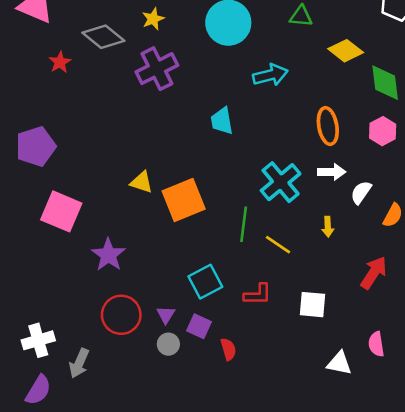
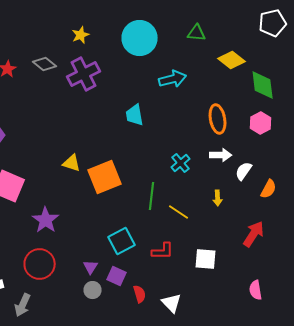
gray diamond: (103, 37) -> (45, 64), moved, size x0.7
cyan cross: (281, 182) -> (181, 163), size x0.6
red circle: (121, 315) -> (40, 264), moved
white triangle: (339, 363) -> (172, 303), moved, turned 35

